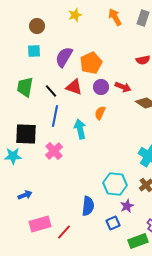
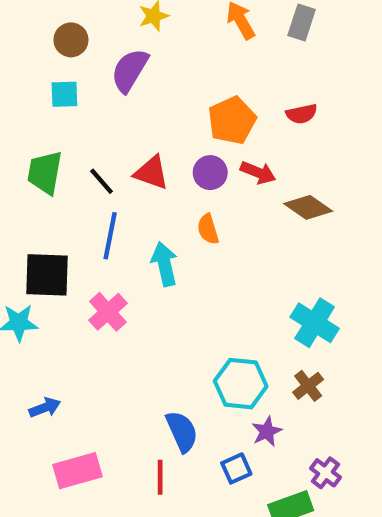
purple semicircle: (64, 57) -> (130, 70), moved
orange pentagon: (91, 63) -> (232, 120), moved
orange semicircle: (100, 113) -> (208, 229), turned -40
blue semicircle: (88, 206) -> (182, 431), turned -30
red line: (64, 232) -> (160, 477), moved, turned -42

